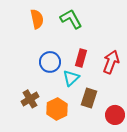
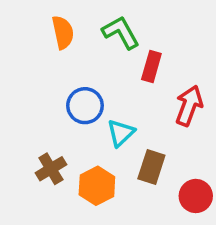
red rectangle: (81, 58) -> (151, 66), moved

